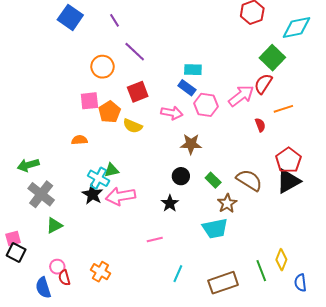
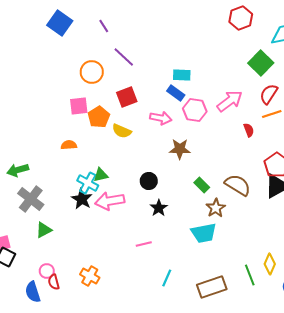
red semicircle: (263, 84) -> (269, 94), moved
black circle: (181, 176) -> (149, 181), moved

